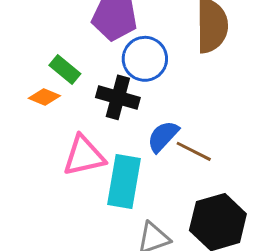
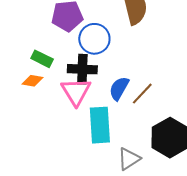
brown line: (194, 151) -> (142, 94), turned -60
pink triangle: (84, 156) -> (76, 92), moved, turned -36

